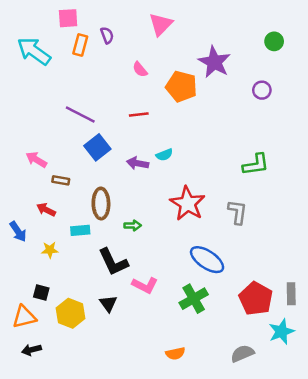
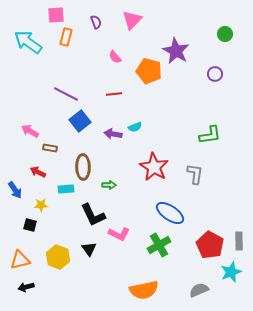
purple semicircle: (107, 35) -> (96, 22), moved
black square: (41, 293) -> (30, 225), moved
orange semicircle: (175, 353) -> (144, 290), size x1.8

